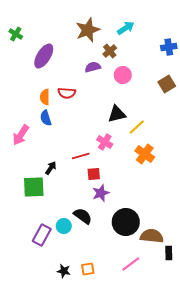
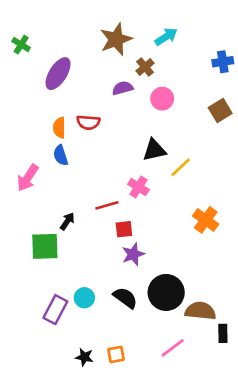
orange cross: (145, 154) -> (206, 220), moved
black semicircle: (83, 216) -> (125, 298), moved

